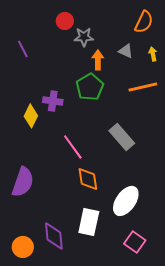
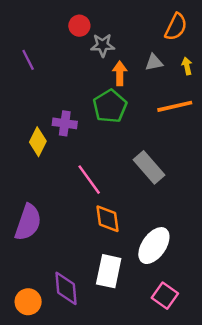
gray triangle: (126, 51) -> (154, 62), turned -35

